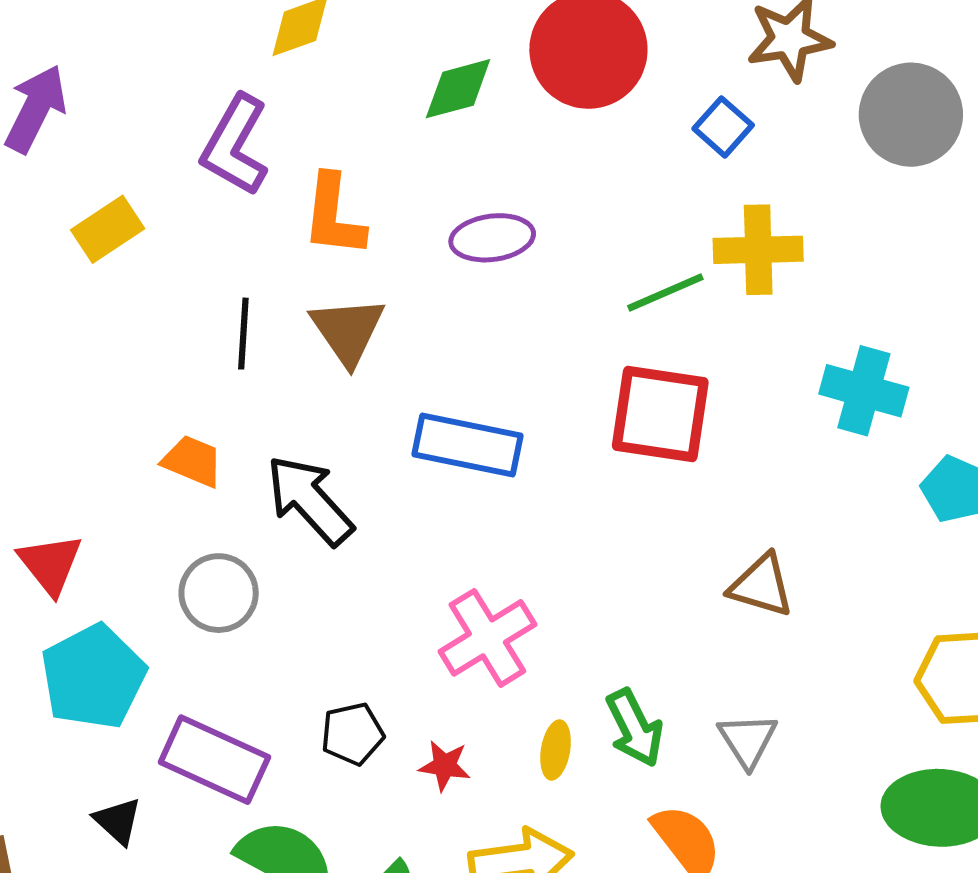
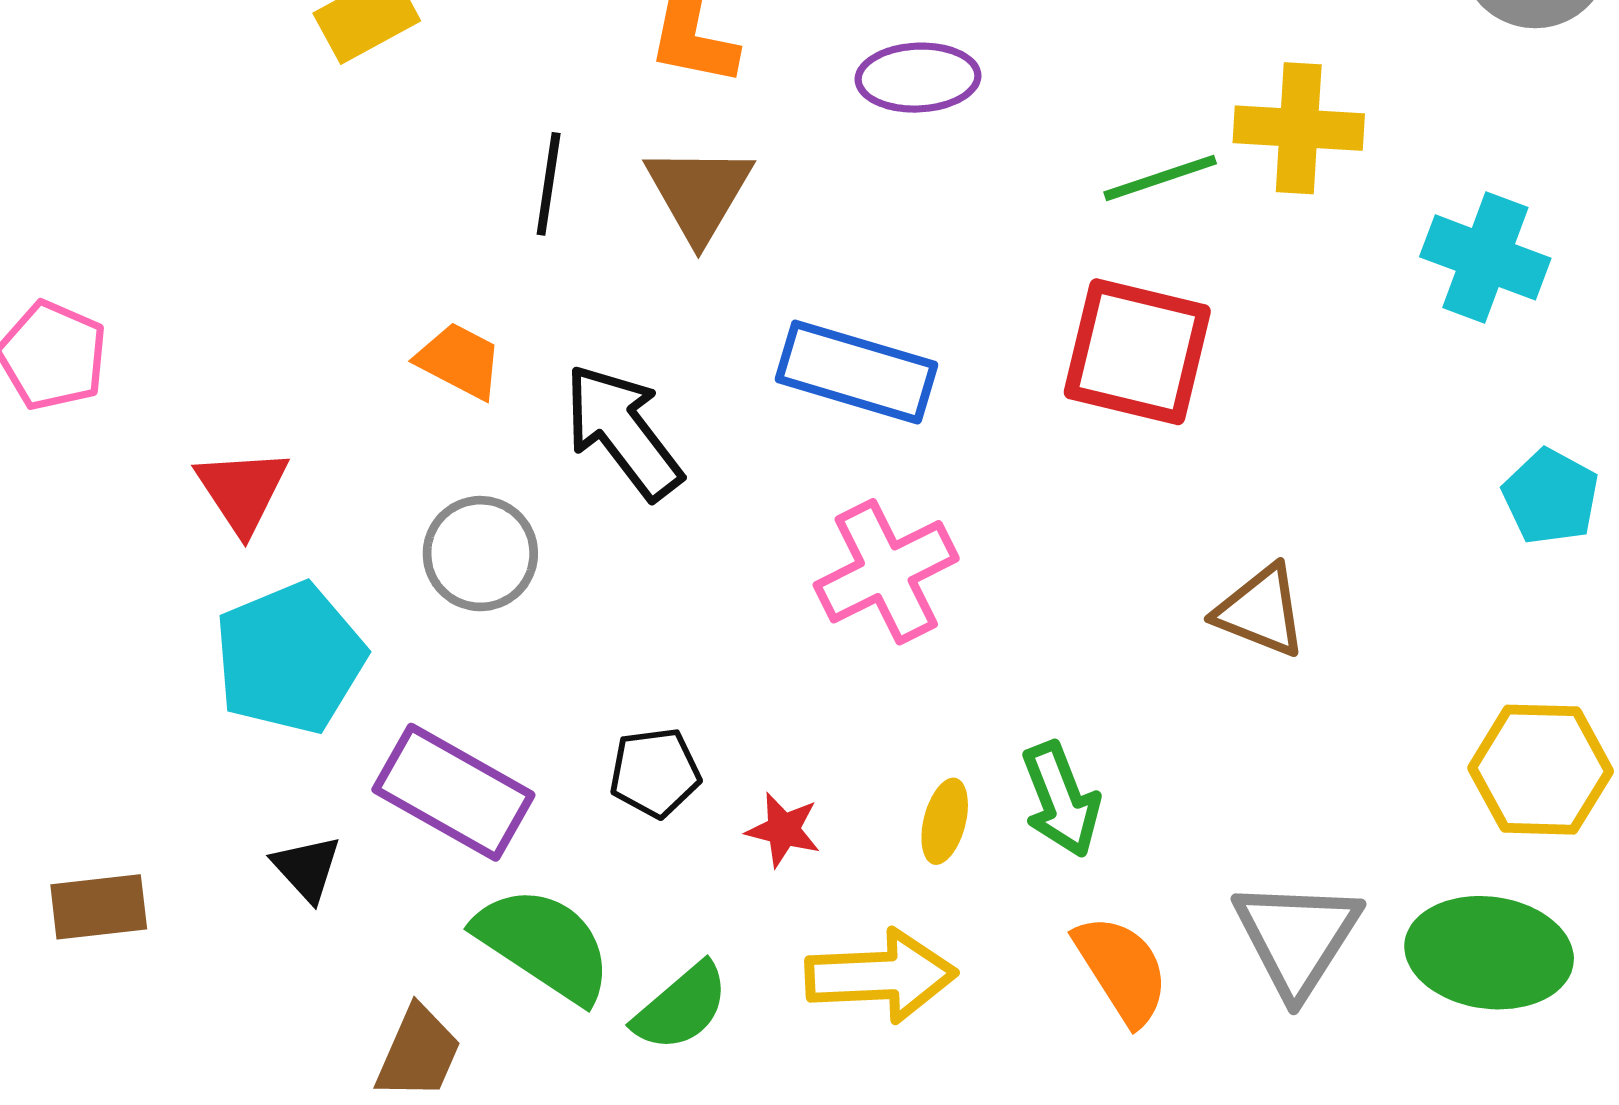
cyan cross: (864, 391) -> (1485, 257), moved
pink cross: (487, 638) -> (886, 572), moved
gray triangle: (748, 740) -> (1297, 938), moved, size x1.5

